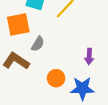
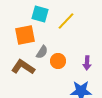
orange circle: (56, 78) -> (58, 61), moved

